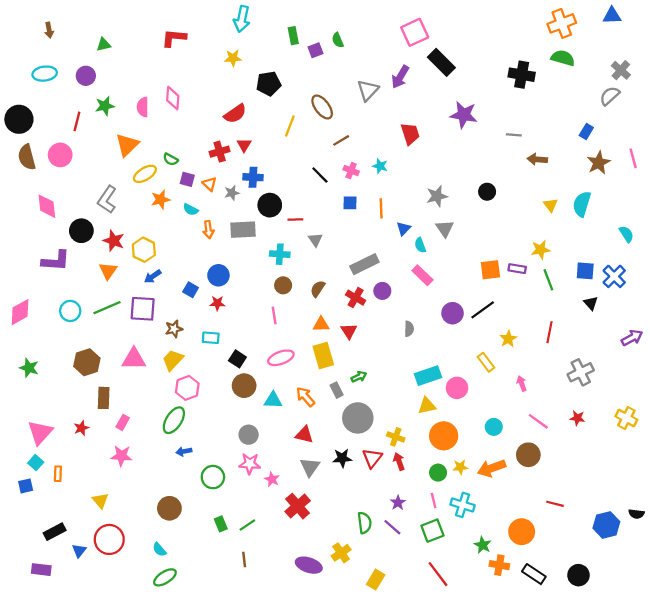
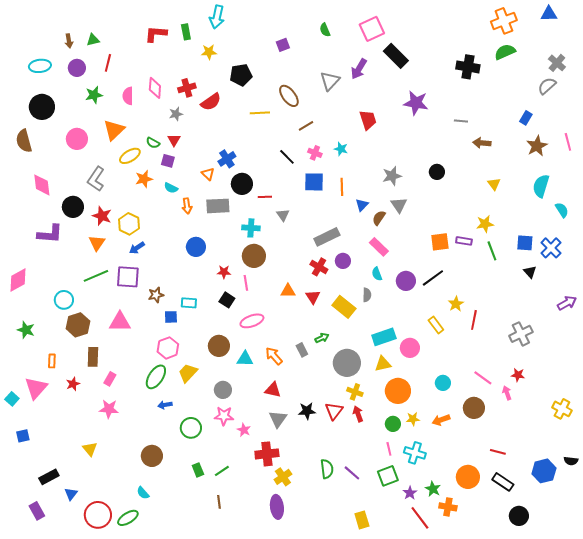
brown arrow: (49, 30) -> (69, 41), moved
green rectangle: (293, 36) -> (186, 32), moved
green semicircle: (338, 40) -> (325, 30), moved
green semicircle: (563, 58) -> (505, 52), turned -40
black circle: (19, 119) -> (42, 107), moved
red line: (77, 121) -> (108, 63), moved
yellow line: (290, 126) -> (260, 113), turned 66
red triangle: (244, 145) -> (174, 140), moved
red cross: (220, 152) -> (187, 88), moved
pink circle: (60, 155) -> (77, 139), moved
blue cross: (253, 177) -> (227, 159), turned -36
orange triangle: (210, 184) -> (208, 174), moved
gray star: (232, 193) -> (176, 114), moved
blue square: (350, 203) -> (314, 182), size x1.5
cyan semicircle: (582, 204) -> (541, 186), moved
cyan semicircle: (420, 245) -> (377, 274), moved
brown circle: (283, 285) -> (254, 256), size x1.5
brown semicircle: (318, 289) -> (379, 218), moved
blue square: (191, 290) -> (171, 317), moved, turned -32
red star: (217, 303) -> (224, 272), moved
cyan circle: (70, 311) -> (64, 300), moved
red line: (550, 332) -> (474, 320), moved
yellow rectangle: (323, 356) -> (344, 307), moved, turned -35
black square: (237, 359) -> (227, 300), moved
yellow trapezoid: (173, 360) -> (188, 373), moved
pink arrow: (522, 383) -> (507, 393), moved
gray circle: (358, 418) -> (347, 363), moved
yellow cross: (626, 418) -> (562, 409), moved
cyan square: (36, 463) -> (12, 399), moved
orange arrow: (492, 468) -> (441, 420), size x0.7
orange rectangle: (58, 474) -> (52, 361), moved
purple star: (398, 503) -> (410, 493), moved
red cross: (298, 506) -> (267, 454), turned 35
red circle: (109, 539) -> (98, 515), moved
yellow cross: (341, 553) -> (283, 477), moved
purple ellipse: (309, 565) -> (277, 507), turned 65
purple rectangle: (41, 570) -> (37, 511), turned 54
red line: (438, 574) -> (420, 518), moved
black rectangle: (534, 574) -> (503, 482), moved
green ellipse: (165, 577) -> (128, 518), moved
yellow rectangle: (376, 580) -> (362, 520), moved, turned -48

